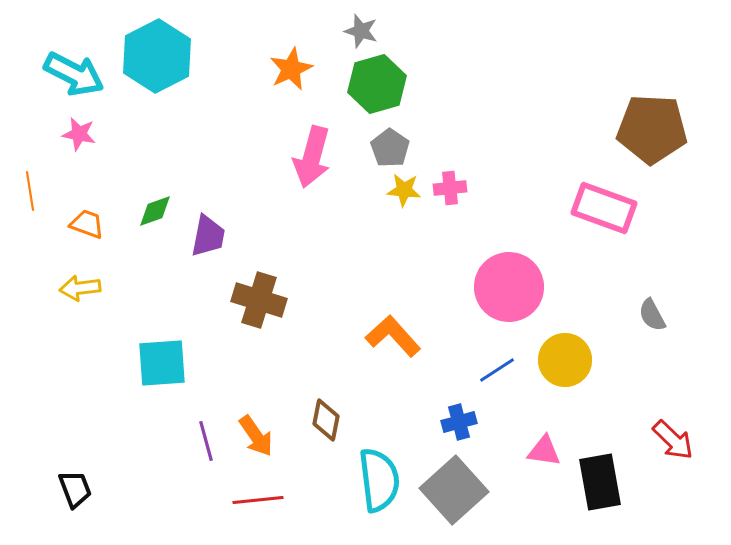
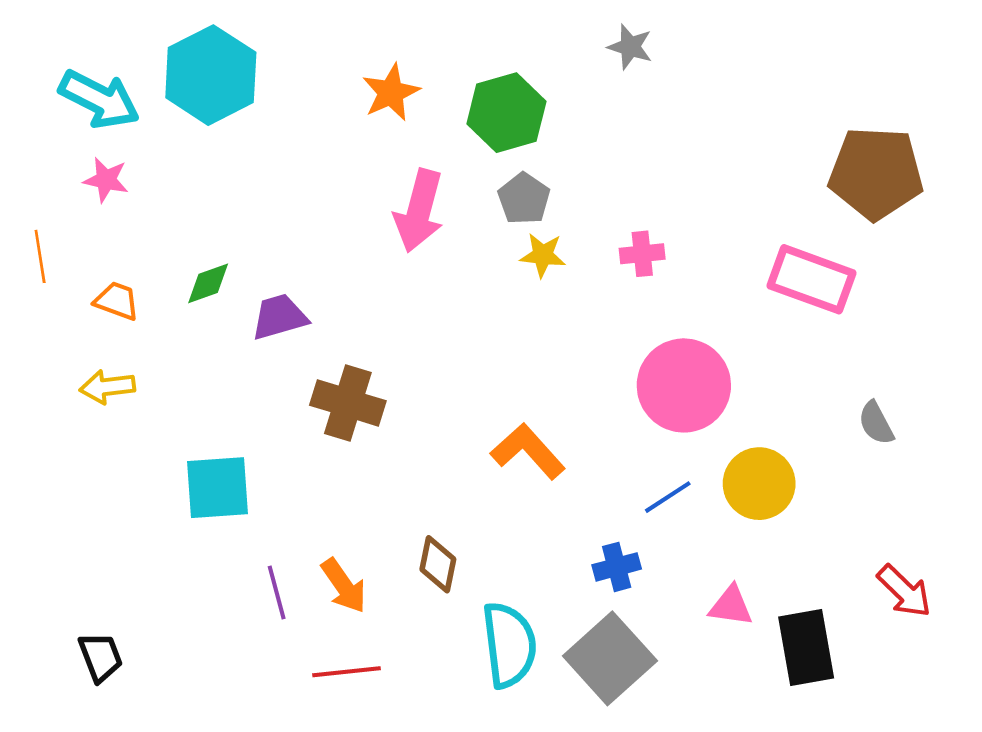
gray star: (361, 31) -> (630, 47), moved
pink cross: (450, 188) -> (642, 254), moved
purple trapezoid: (208, 236) -> (279, 317), turned -117

